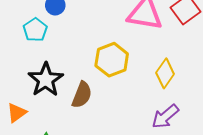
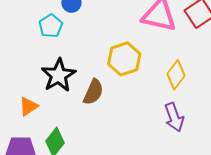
purple arrow: (165, 117) -> (174, 117), turned -72

